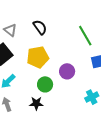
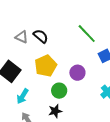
gray triangle: (10, 30) -> (22, 37), moved

